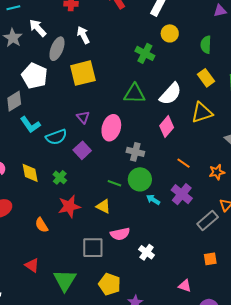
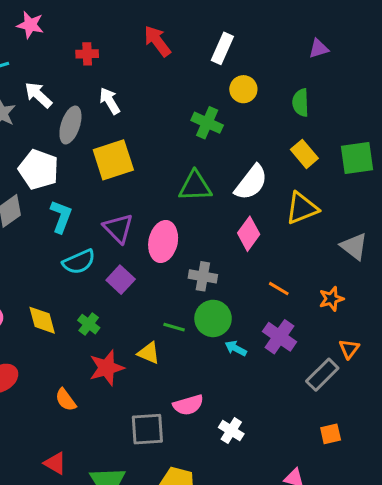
purple triangle: (83, 117) -> (118, 228), size x1.5
cyan L-shape: (30, 125) -> (61, 216), moved, turned -120
yellow triangle: (103, 206) -> (149, 353), moved

